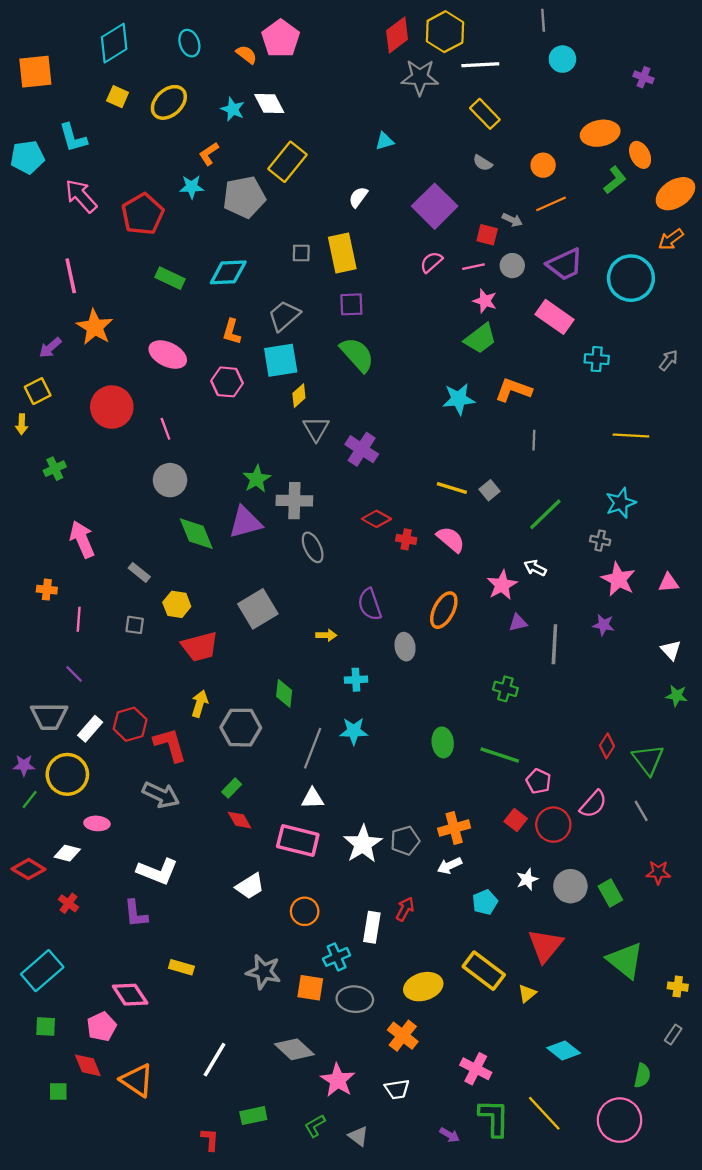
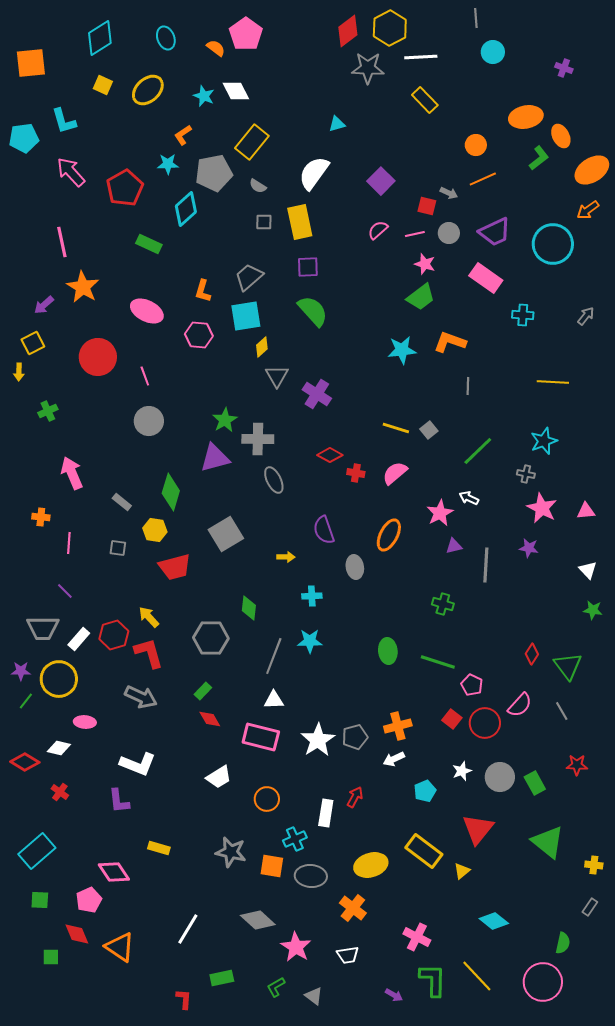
gray semicircle: (483, 163) -> (258, 186), moved
white semicircle: (358, 197) -> (314, 173), size x1.8
purple square: (435, 206) -> (381, 181), size x0.7
cyan diamond: (228, 272) -> (186, 209), moved, turned -40
green diamond: (196, 534) -> (171, 492), moved, turned 39
pink semicircle: (451, 539) -> (395, 473), turned -80
yellow arrow: (200, 704) -> (149, 617), moved, turned -60

